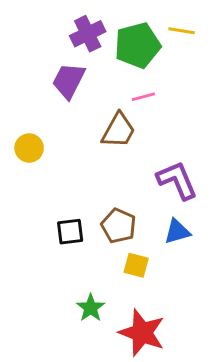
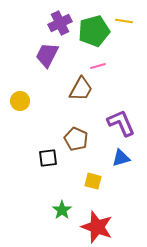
brown pentagon: (118, 226) -> (76, 139), moved

